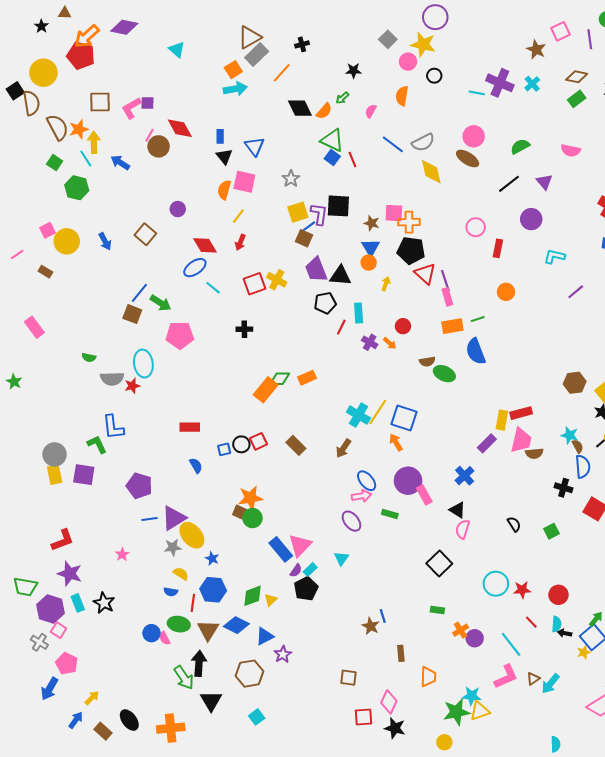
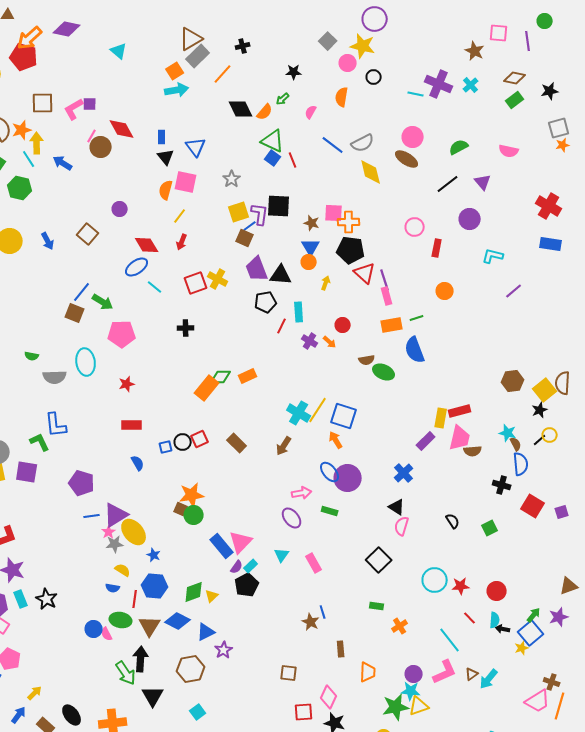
pink square: (560, 31) -> (499, 33), turned 30
red star: (132, 386) -> (127, 384), moved
blue ellipse: (367, 481) -> (330, 472), moved
pink rectangle: (424, 495) -> (314, 563), moved
pink star: (122, 554) -> (109, 532), moved
purple circle: (475, 638) -> (414, 674), moved

